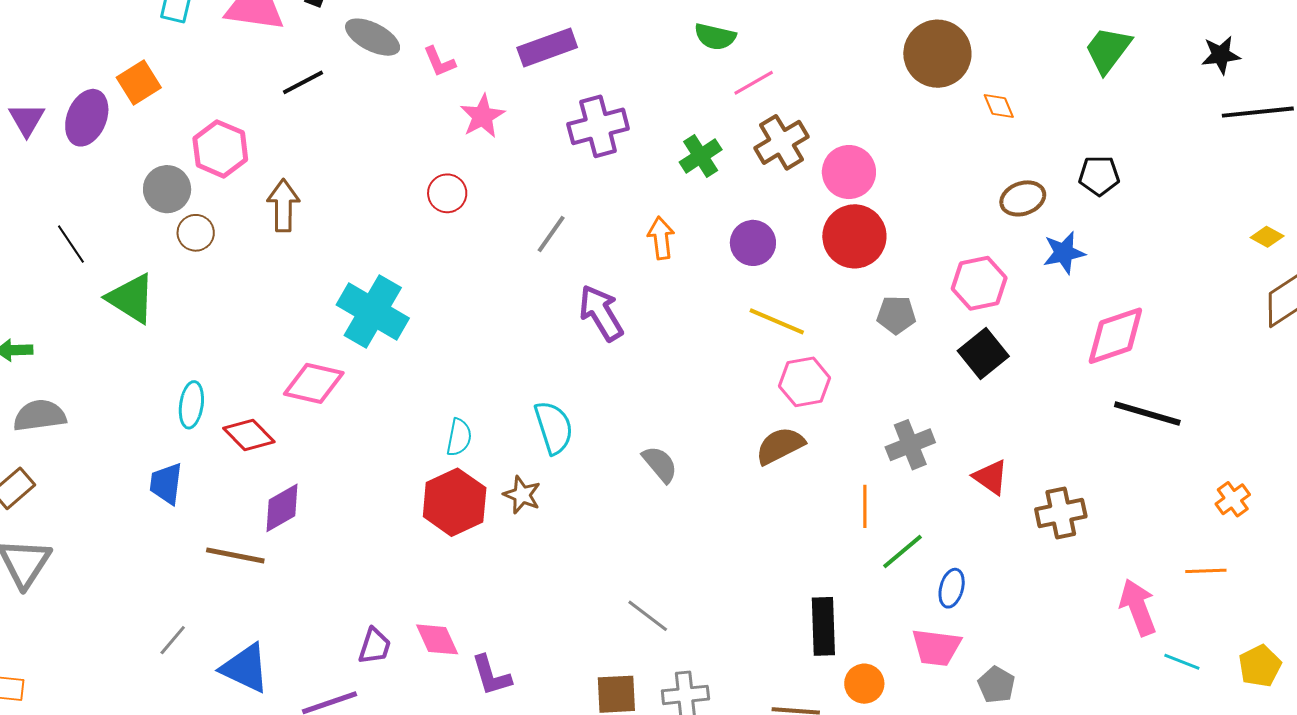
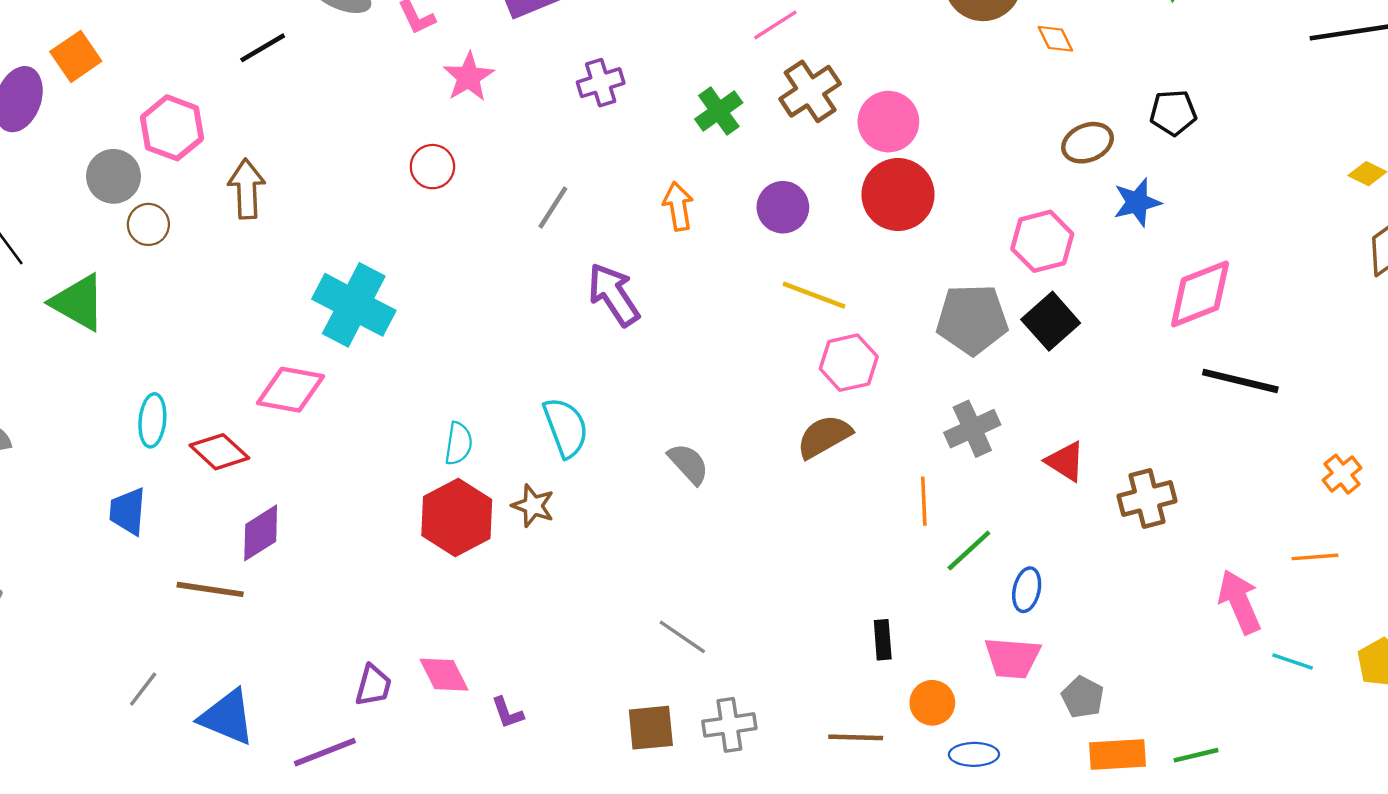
purple cross: (598, 126) -> (601, 83), size x0.7
gray pentagon: (896, 315) -> (972, 319), moved, size x1.6
black rectangle: (823, 626) -> (883, 640), size x0.6
purple L-shape: (491, 675) -> (507, 713), size x0.7

